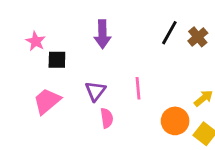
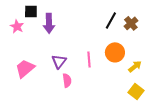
purple arrow: (102, 34) -> (49, 23), moved
black square: (57, 60) -> (31, 11), moved
orange circle: (175, 121) -> (115, 52), moved

